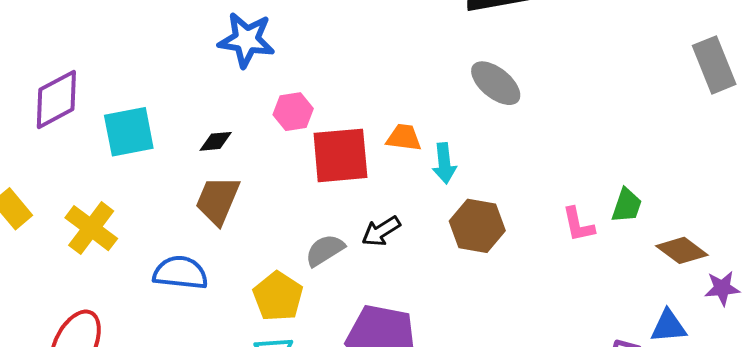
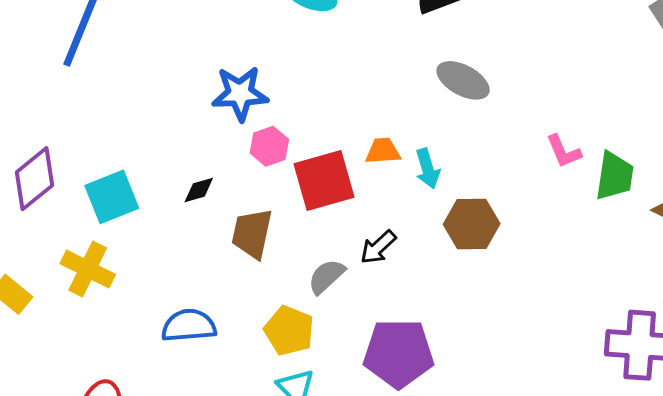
blue star: (246, 40) -> (240, 94), moved
brown trapezoid: (218, 200) -> (252, 234), moved
green trapezoid: (627, 205) -> (615, 176), size x1.4
pink L-shape: (578, 225) -> (564, 151), moved
yellow cross: (91, 228) -> (88, 269), moved

